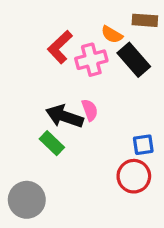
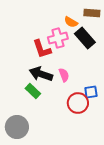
red L-shape: (60, 47) -> (42, 49), moved, turned -65
pink semicircle: (90, 110) -> (64, 75), moved
red circle: (134, 176) -> (78, 103), moved

